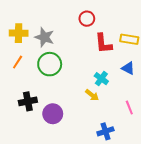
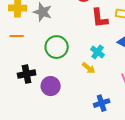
orange line: (18, 62) -> (17, 36), turned 56
green circle: (50, 64) -> (57, 47), moved

